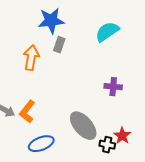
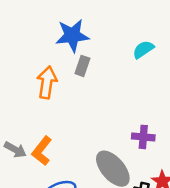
cyan semicircle: (107, 32) -> (143, 49), size x0.7
purple cross: (113, 87) -> (143, 137), moved

